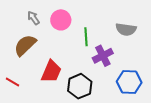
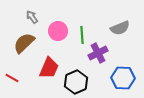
pink circle: (61, 20) -> (58, 31), moved
gray semicircle: (126, 29) -> (120, 28), turned -30

